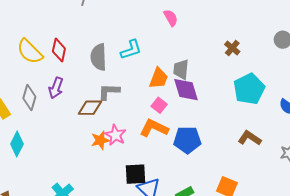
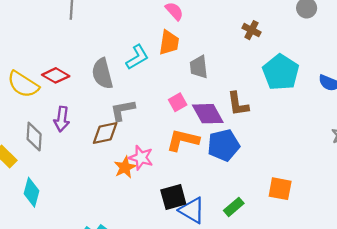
red diamond: (59, 50) -> (56, 75), turned -60
orange trapezoid: (159, 78) -> (169, 43), moved
purple diamond: (186, 90) -> (208, 114), moved
pink square: (159, 105) -> (178, 102), moved, turned 35
brown L-shape: (250, 138) -> (238, 104), moved, turned -120

